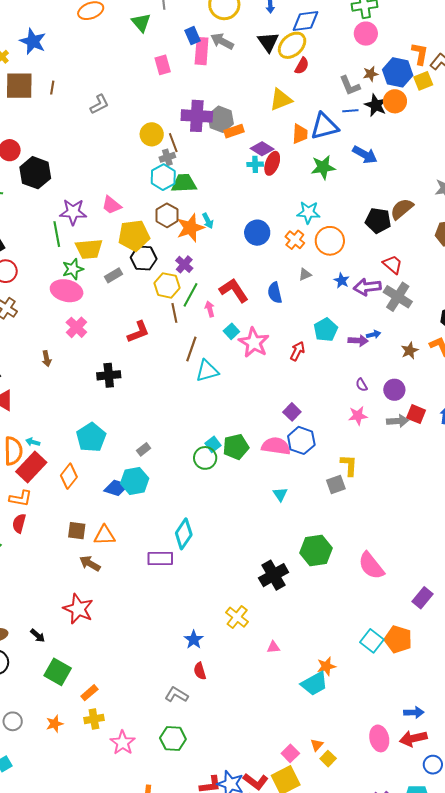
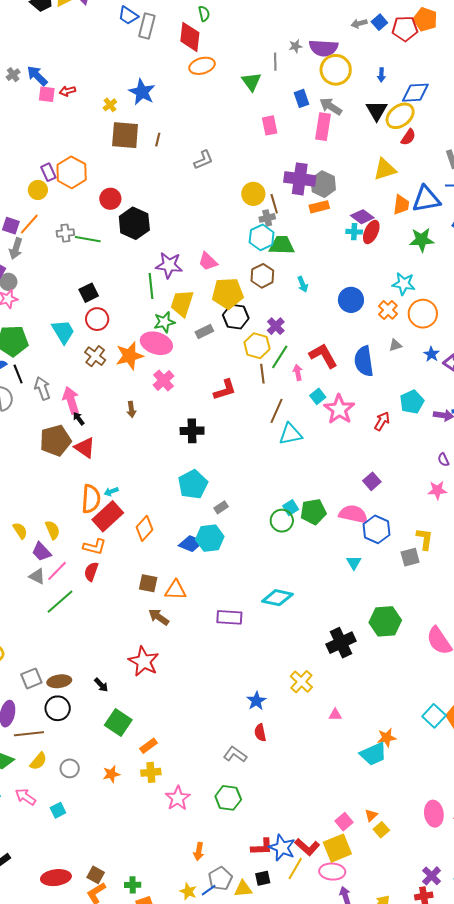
pink rectangle: (202, 51) -> (323, 127), moved
orange rectangle: (234, 131) -> (319, 207), moved
orange star: (190, 228) -> (130, 356), moved
yellow trapezoid: (89, 249) -> (182, 303), turned 108
blue semicircle: (275, 293) -> (364, 361), size x1.4
cyan pentagon: (91, 437) -> (193, 484), moved
blue hexagon: (301, 440) -> (376, 529), moved
cyan arrow: (33, 442) -> (111, 491), turned -40
cyan diamond: (184, 534) -> (277, 598), moved, turned 64

